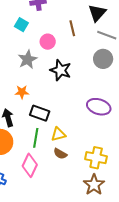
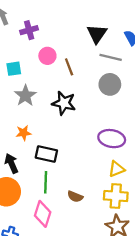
cyan square: (21, 25) -> (14, 69), moved, turned -32
brown line: (72, 28) -> (69, 67), moved
pink circle: (48, 42) -> (47, 56), moved
yellow triangle: (58, 134) -> (117, 169), moved

